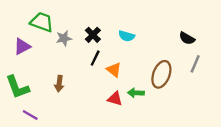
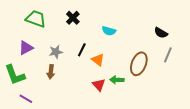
black cross: (93, 35) -> (73, 18), moved
gray star: (64, 38) -> (56, 52), moved
purple triangle: (22, 46) -> (26, 48), moved
red triangle: (115, 99) -> (99, 85), turned 32

